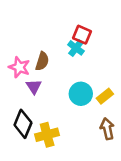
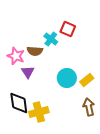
cyan cross: (76, 48) -> (51, 39), moved
brown semicircle: (42, 61) -> (35, 51), turned 77
black diamond: (23, 124) -> (19, 103), turned -30

